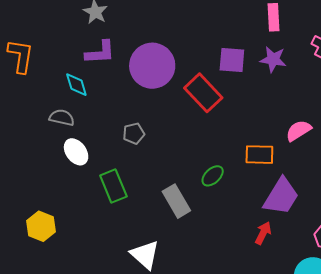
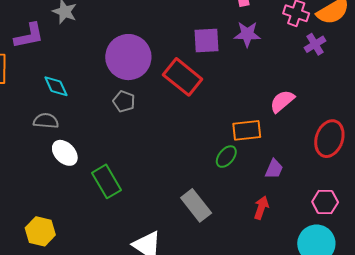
purple L-shape: (100, 52) -> (29, 36), moved
gray pentagon: (134, 133) -> (124, 101), moved, turned -30
green ellipse: (213, 176) -> (226, 157), moved
purple trapezoid: (281, 196) -> (274, 169), size x0.5
gray rectangle: (176, 201) -> (196, 205), moved

